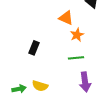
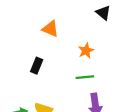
orange triangle: (66, 18) -> (50, 29), moved

